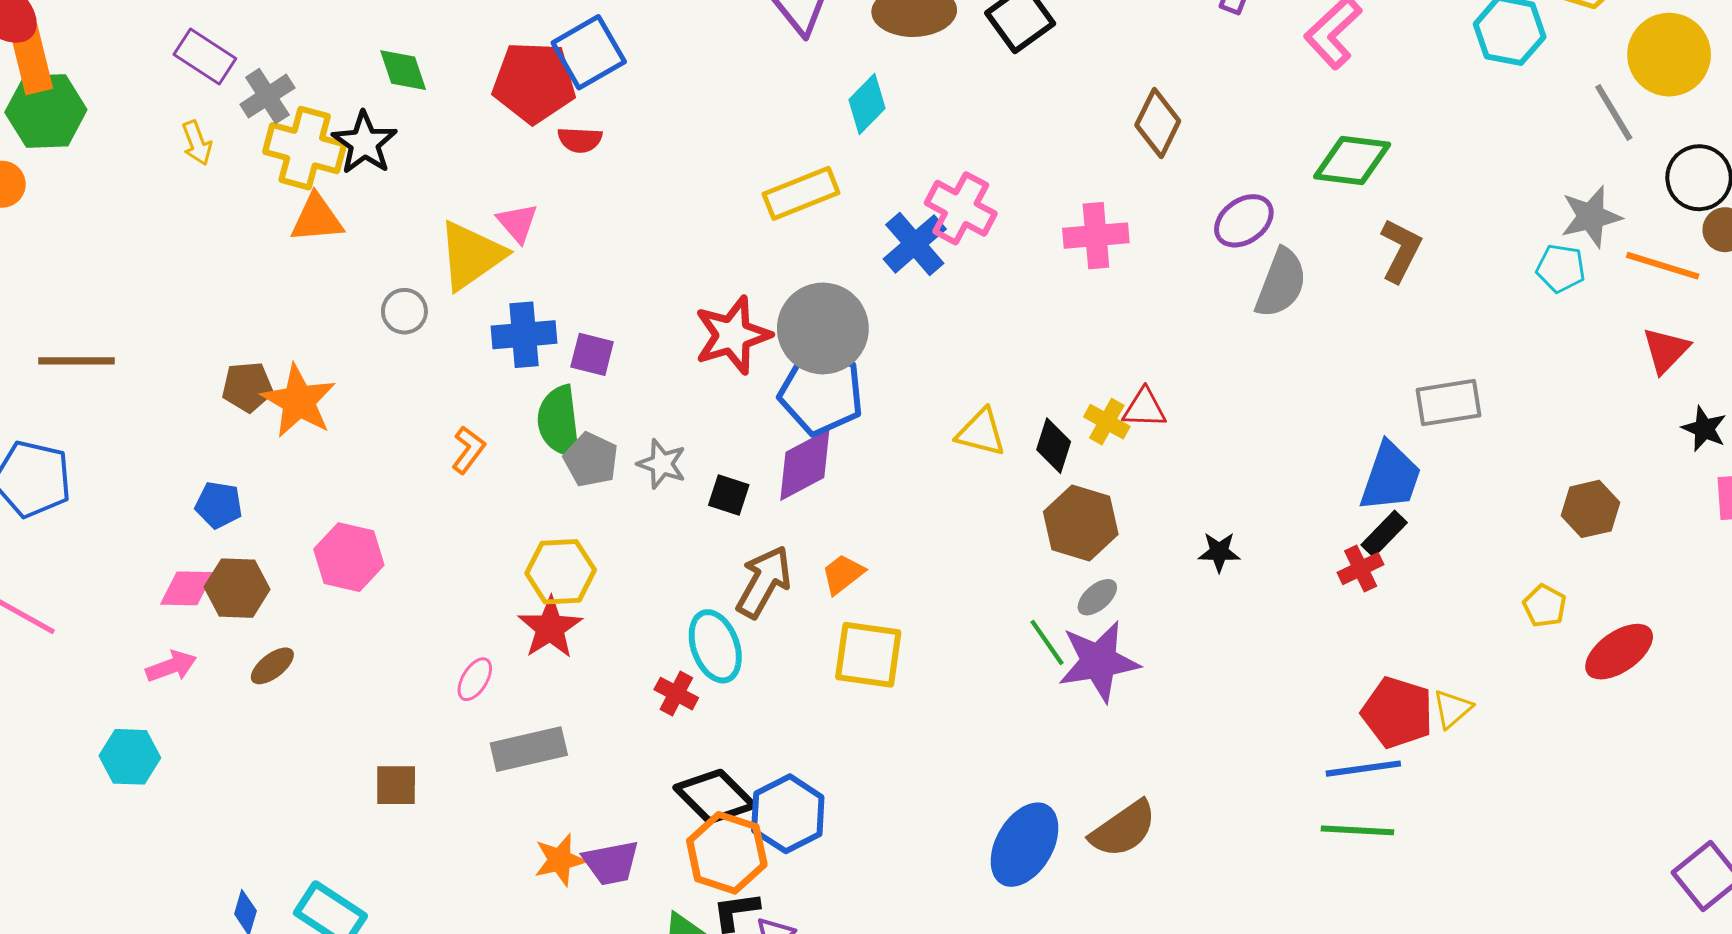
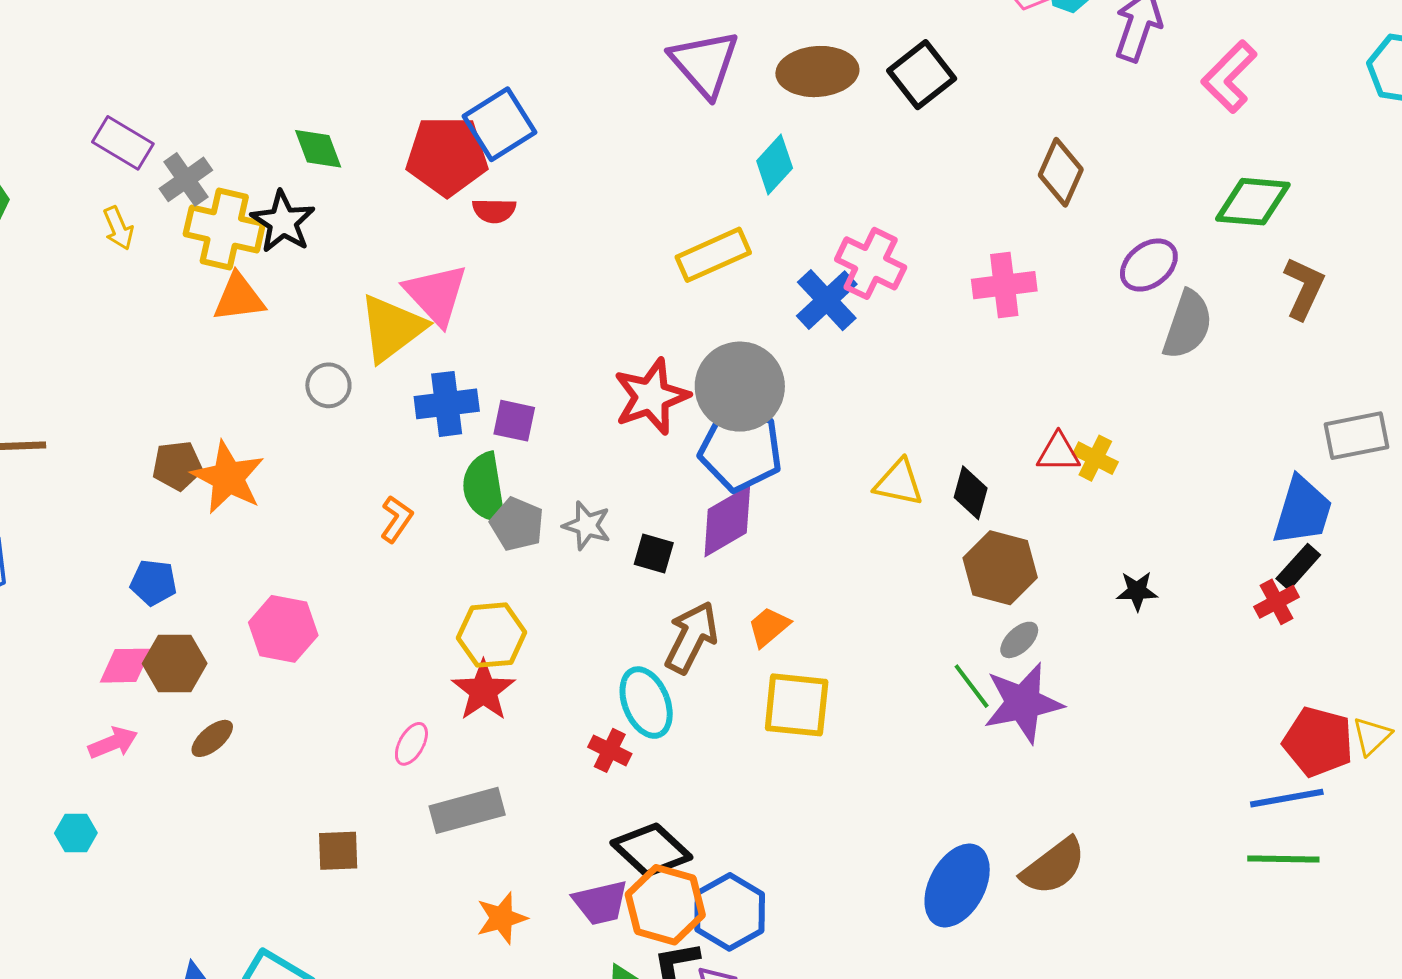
pink triangle: (517, 223) -> (436, 294), size x1.6
yellow cross: (1107, 422) -> (1095, 458), moved
cyan hexagon: (130, 757) -> (76, 833), size x0.7
blue hexagon: (788, 814) -> (730, 912), moved
purple trapezoid: (611, 863) -> (600, 903), moved

